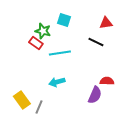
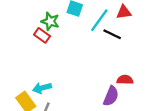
cyan line: (60, 53) -> (99, 20), moved, turned -45
cyan arrow: (57, 82) -> (42, 88), moved

